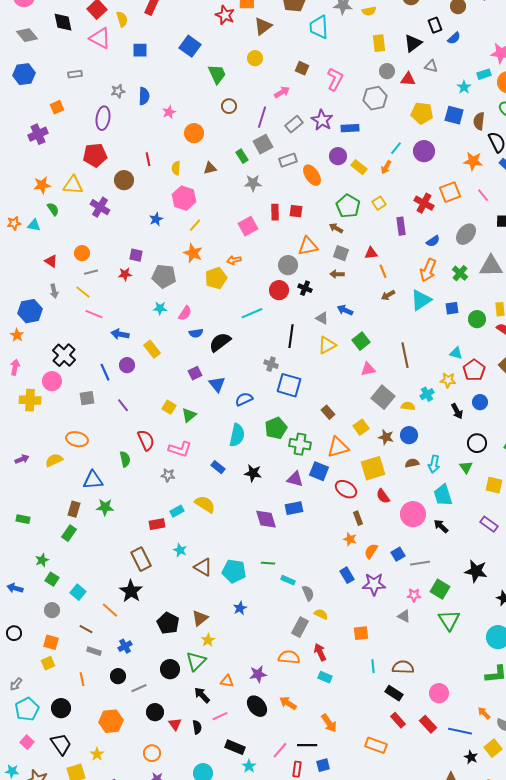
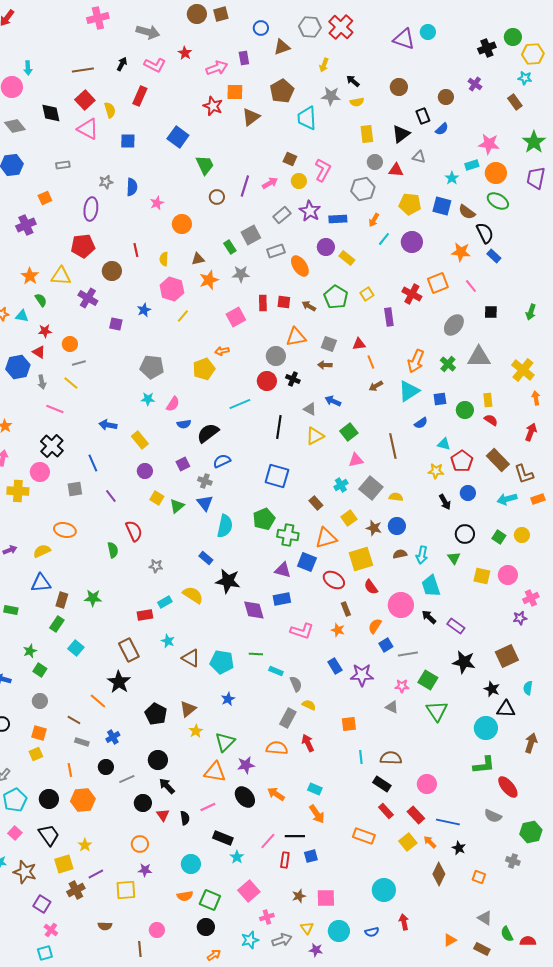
yellow circle: (255, 58) -> (299, 181), moved
purple line: (262, 117) -> (245, 186), moved
brown semicircle: (479, 121) -> (467, 212), turned -60
orange arrow: (386, 167) -> (374, 220), moved
orange star: (42, 185) -> (30, 276), turned -30
brown arrow: (336, 228) -> (309, 306), moved
blue semicircle: (433, 241) -> (421, 423), moved
orange star: (193, 253) -> (209, 280), moved, turned 30
purple square: (136, 255) -> (116, 324), moved
red star: (125, 274) -> (45, 331), moved
blue hexagon: (30, 311) -> (18, 367), moved
pink line: (94, 314) -> (55, 409), moved
gray cross: (271, 364) -> (205, 481), moved
purple circle: (127, 365) -> (145, 471), moved
blue triangle: (217, 384) -> (205, 503), moved
cyan cross: (427, 394) -> (341, 485), moved
blue semicircle: (244, 399) -> (222, 461), moved
pink L-shape: (180, 449) -> (302, 631), moved
black star: (253, 473) -> (228, 581), moved, size x1.4
blue triangle: (93, 480) -> (41, 583), moved
purple rectangle: (489, 524) -> (456, 626), moved
orange semicircle: (371, 551) -> (375, 626), moved
cyan square: (78, 592) -> (76, 648), moved
green triangle: (196, 661) -> (225, 742), moved
cyan rectangle: (325, 677) -> (315, 789), moved
orange triangle: (227, 681) -> (215, 772), size x1.6
black arrow: (202, 695) -> (167, 786), moved
orange arrow: (484, 713) -> (430, 842), moved
orange hexagon: (111, 721) -> (83, 800), moved
yellow square: (493, 748) -> (408, 842), moved

